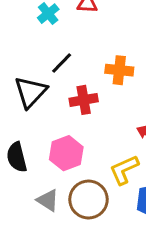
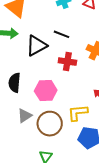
black line: (62, 63) -> (61, 34), turned 49
gray triangle: (48, 200) -> (25, 116), turned 35

